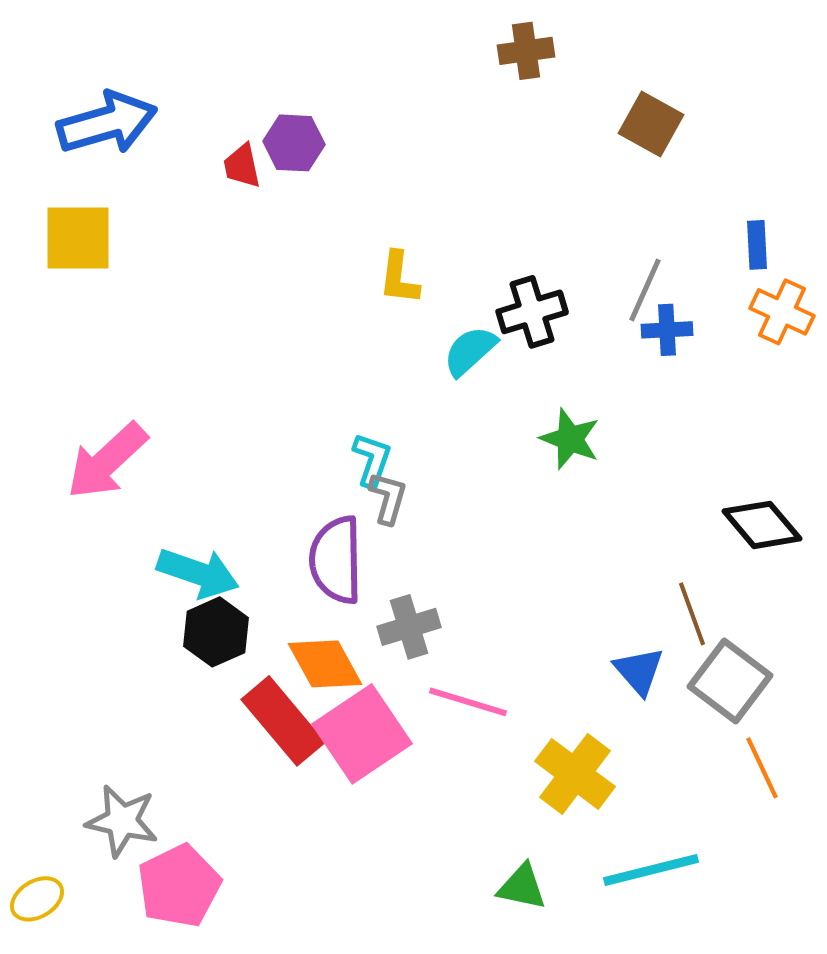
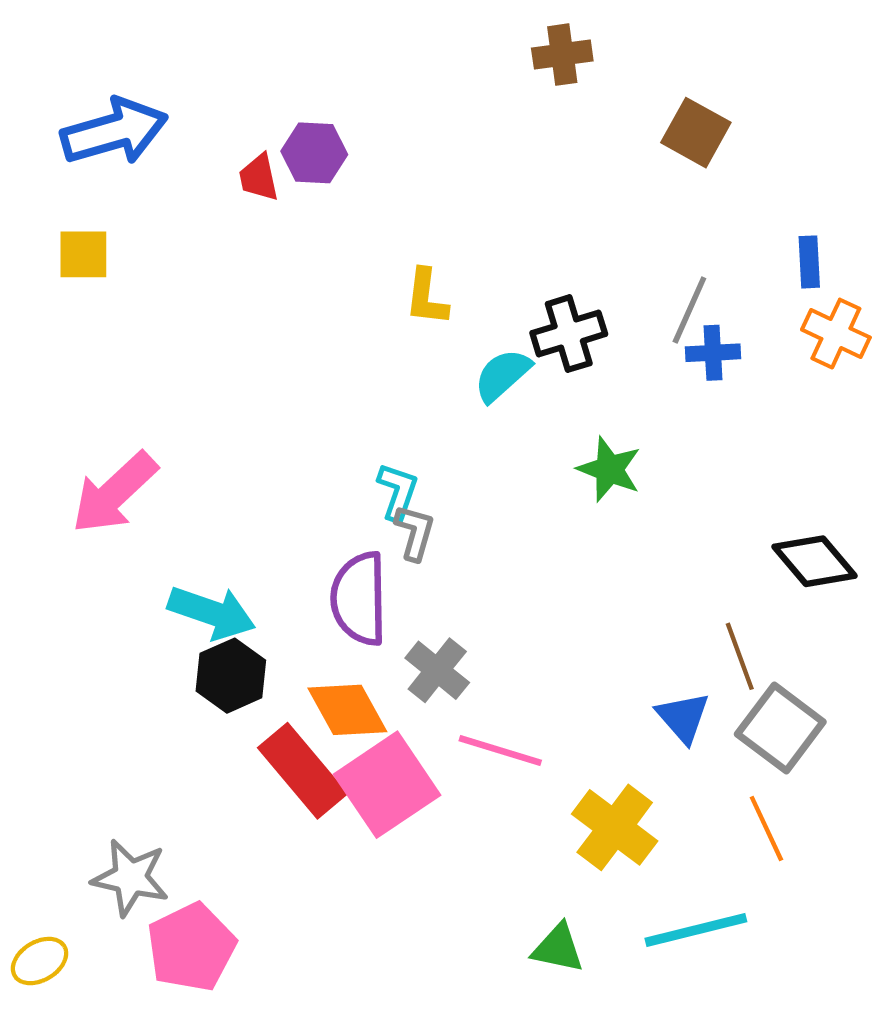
yellow square: (78, 238) -> (83, 254), size x0.7
gray cross: (409, 627) -> (437, 670), turned -34
orange line: (762, 768) -> (766, 828), moved

